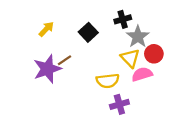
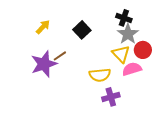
black cross: (123, 19) -> (124, 18), moved, turned 35

